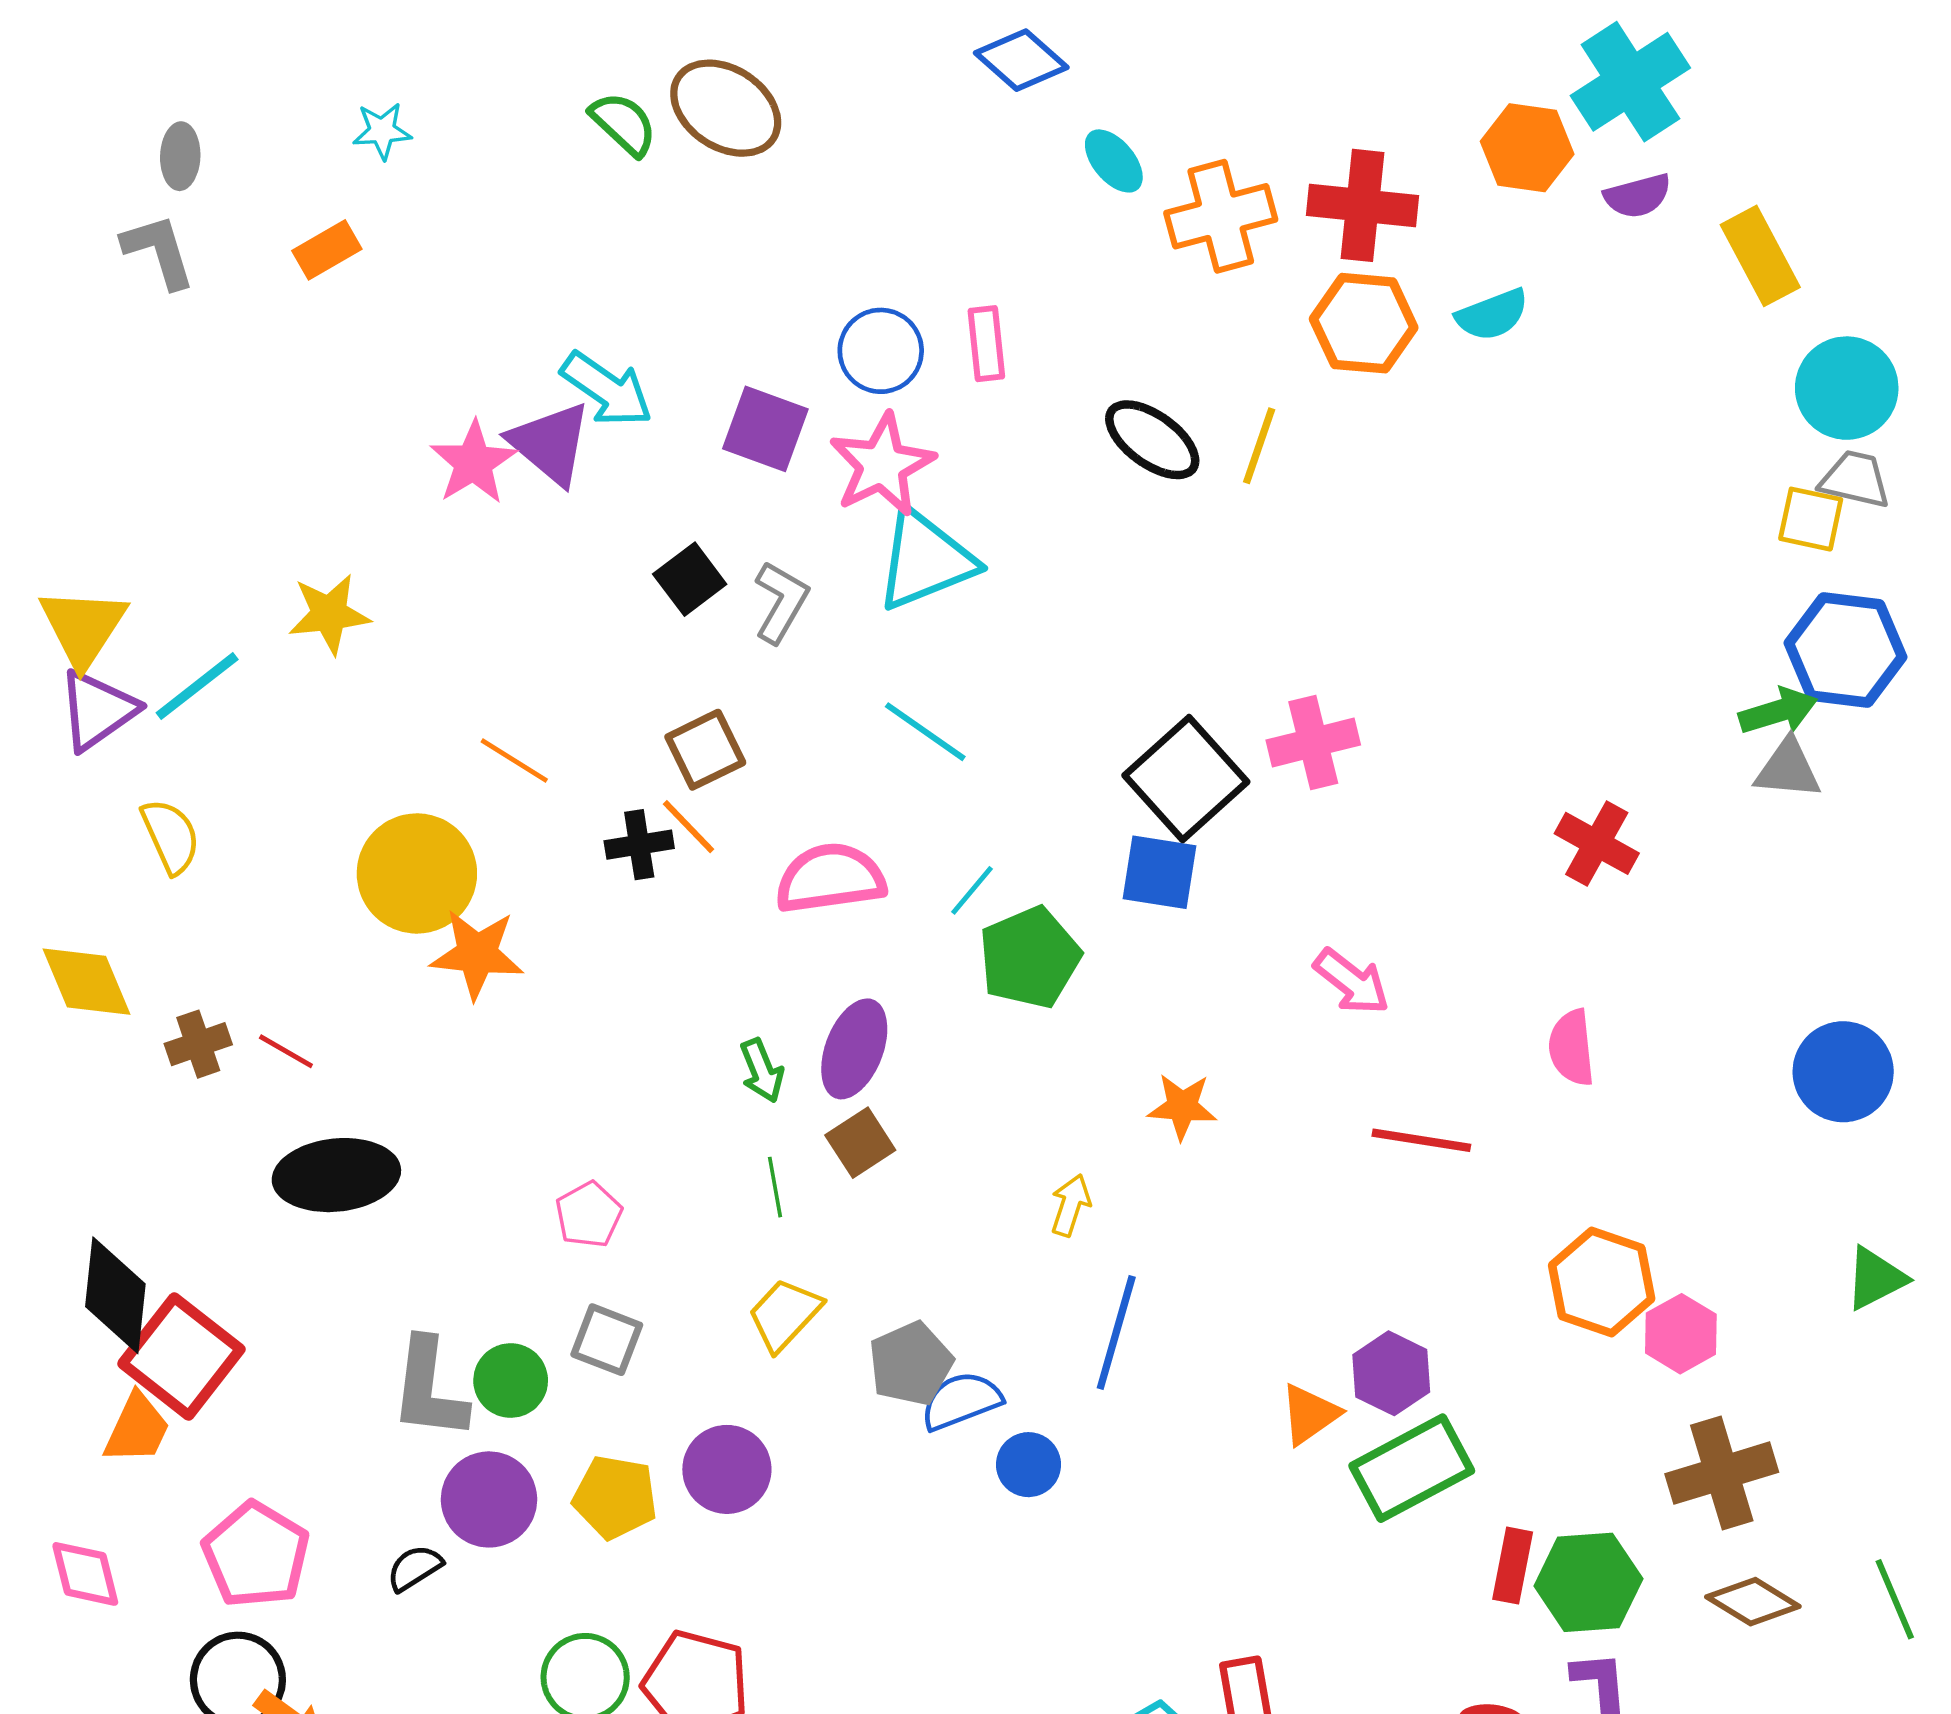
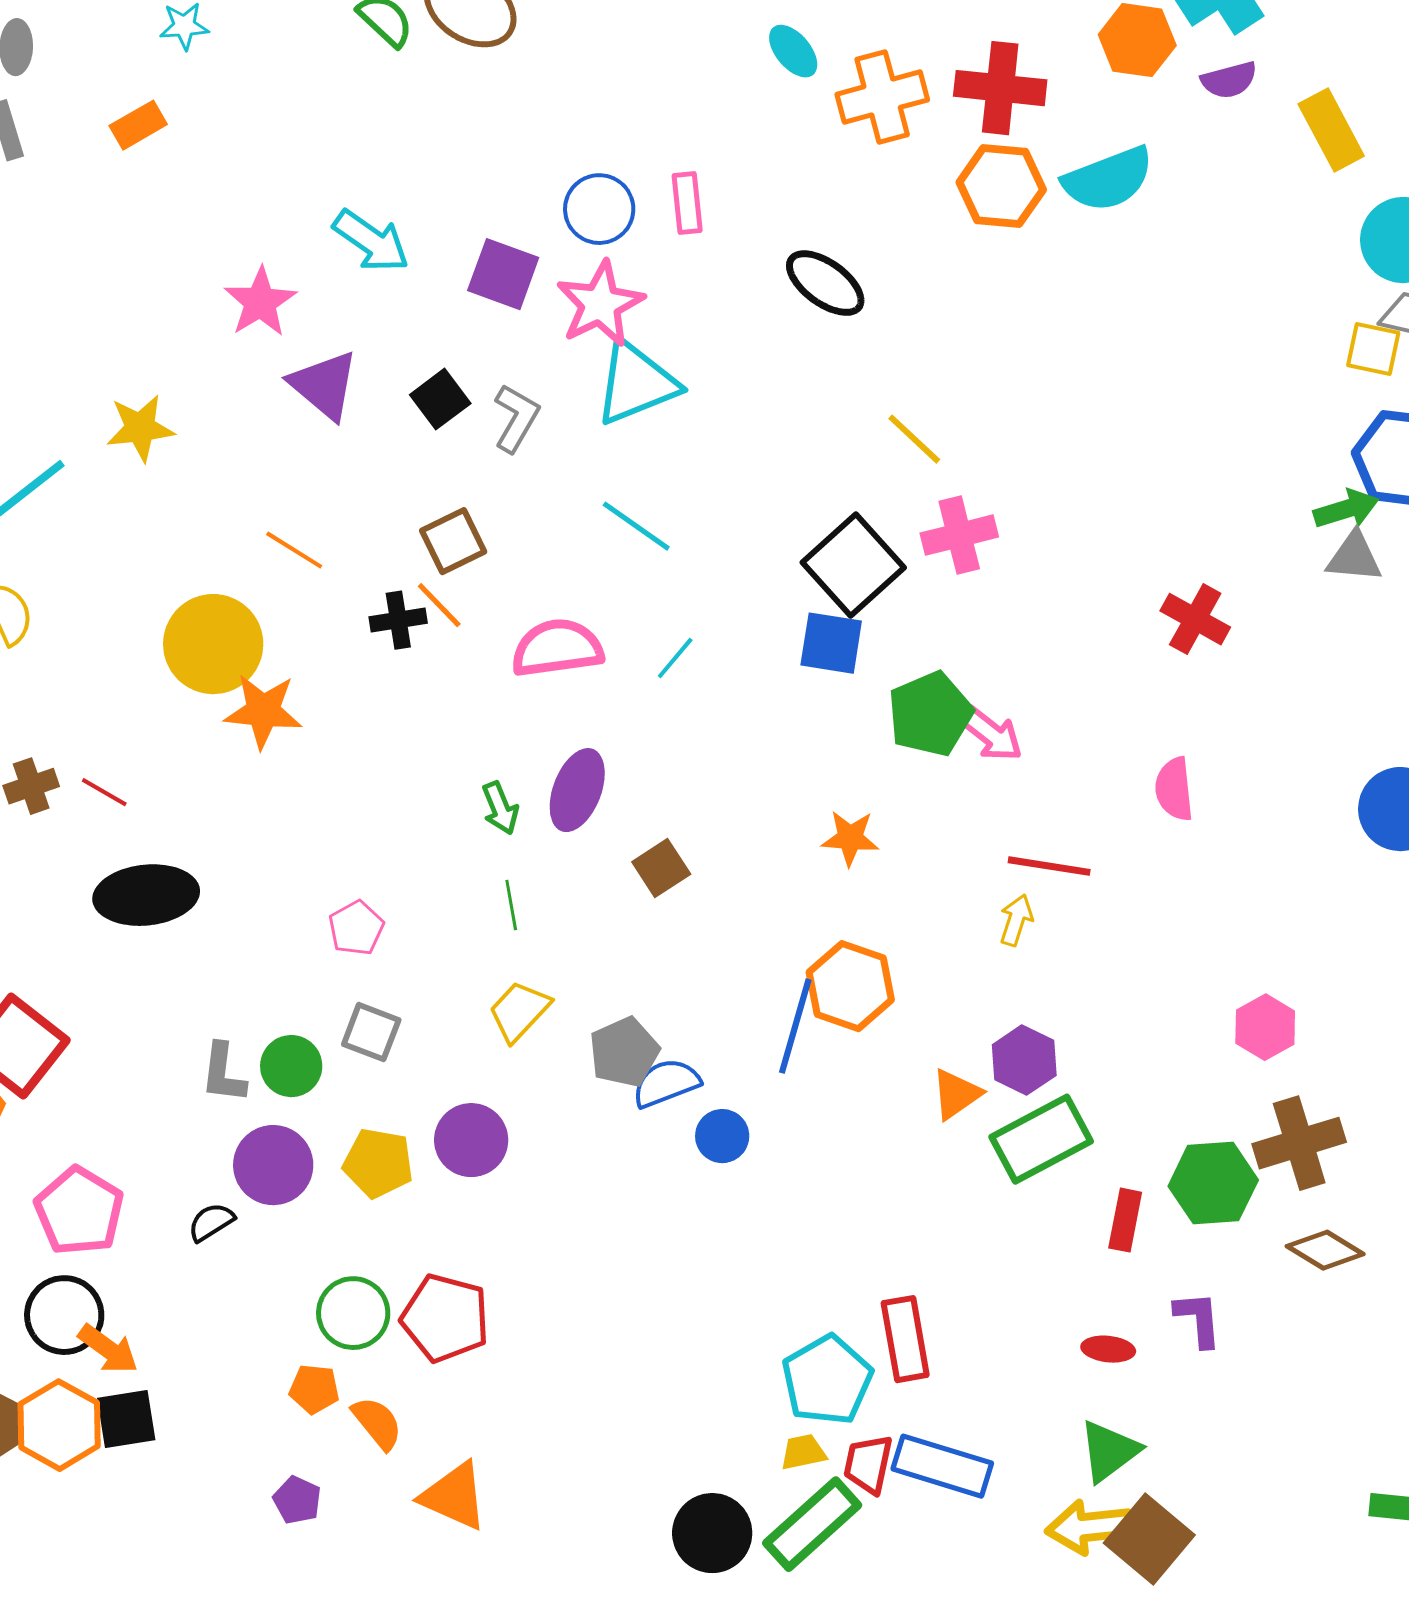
cyan semicircle: (1492, 315) -> (1108, 179), size x1.5
purple triangle: (550, 443) -> (324, 385), moved
yellow line: (1259, 446) -> (914, 439), moved, turned -66
green pentagon: (1030, 958) -> (930, 714), moved
brown square: (860, 1143) -> (661, 868), moved
yellow arrow: (1071, 1205) -> (1016, 920), moved
orange hexagon: (1602, 1282) -> (850, 986), moved
gray L-shape: (429, 1389) -> (223, 1073), size x0.7
green hexagon: (1588, 1582) -> (1213, 1183), moved

